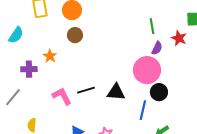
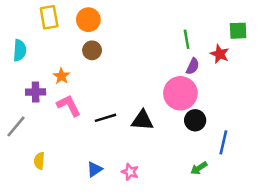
cyan semicircle: (16, 35) -> (20, 50), turned -30
pink L-shape: (62, 96) -> (69, 106), moved
blue line: (143, 110) -> (223, 142), moved

